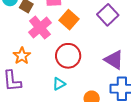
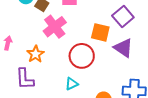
orange square: (69, 20) -> (100, 32), moved, turned -30
purple triangle: (114, 60) -> (123, 48), moved

